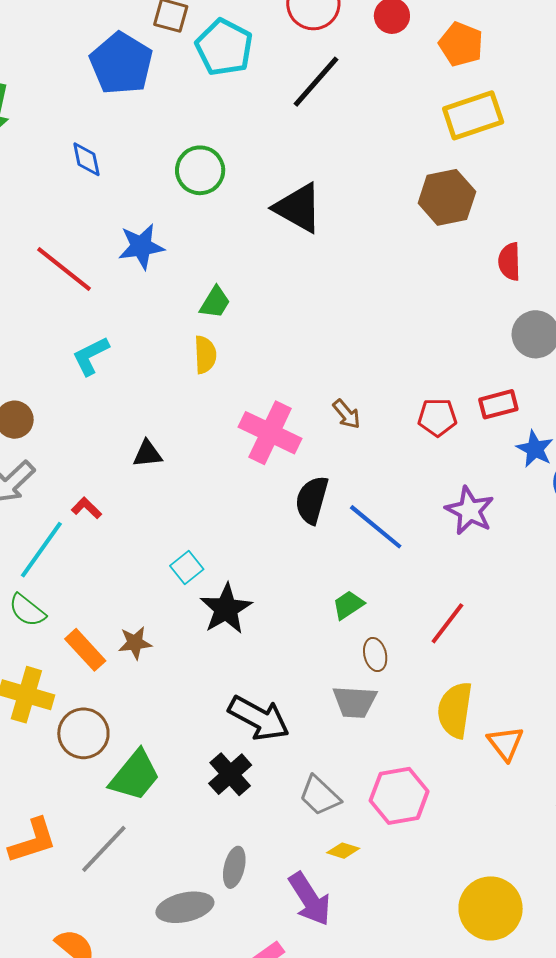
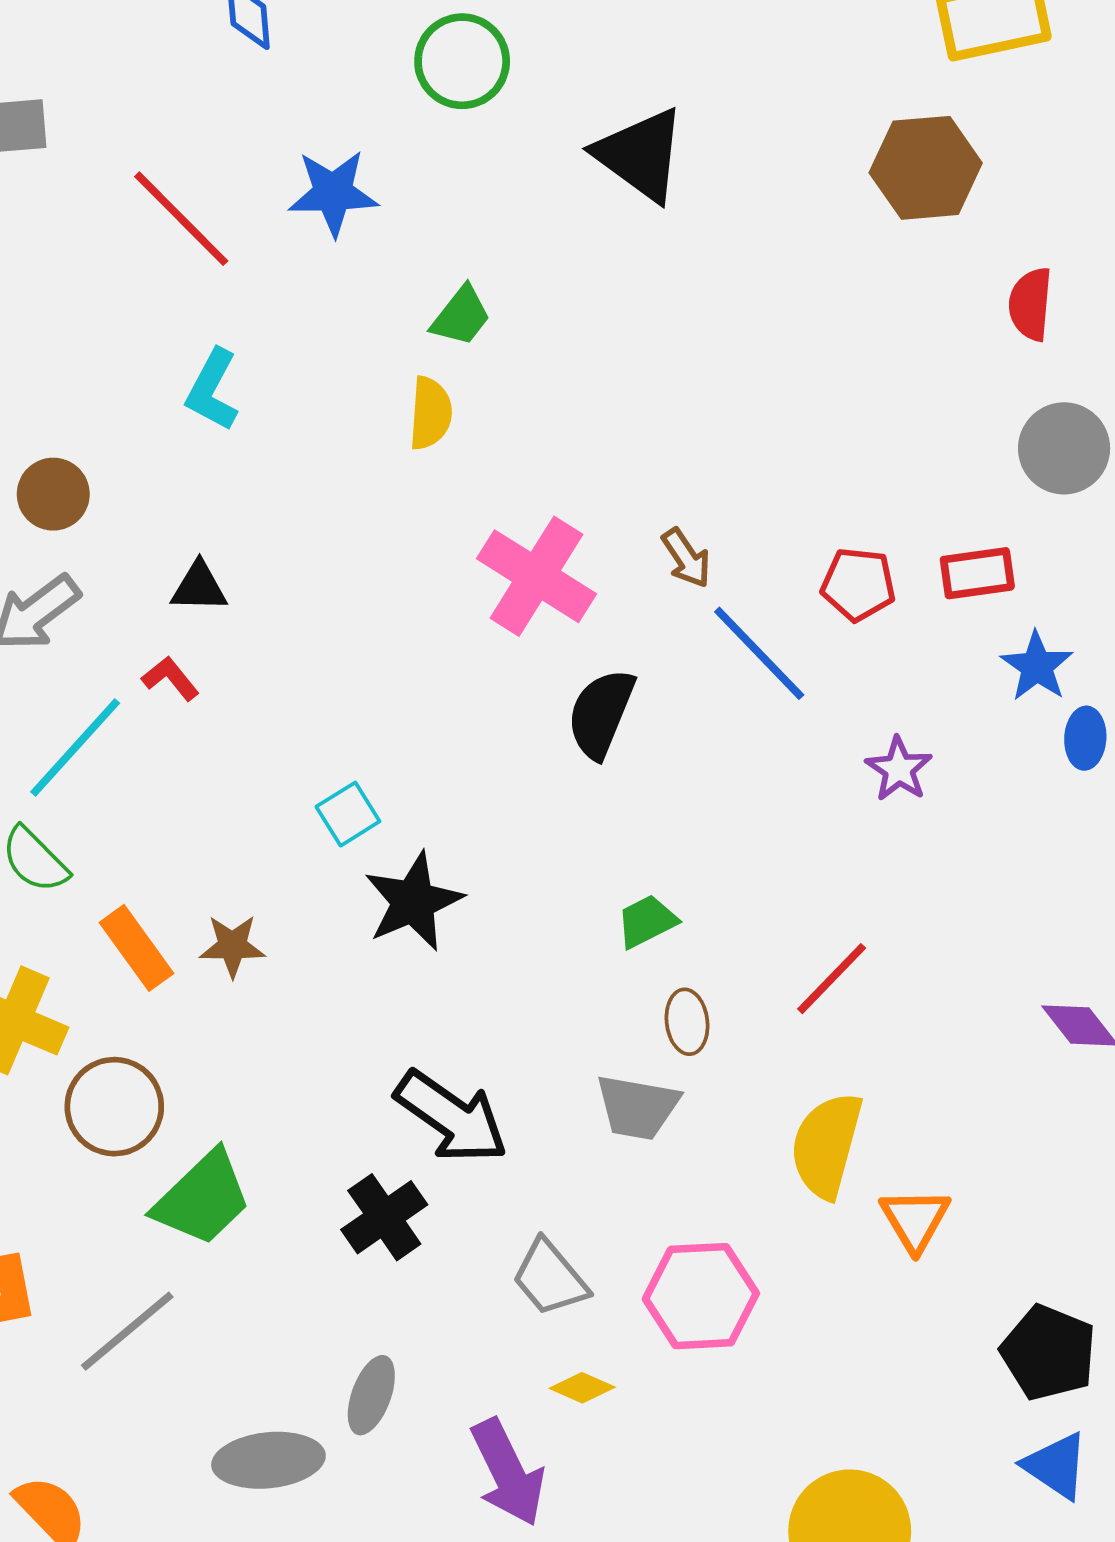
cyan L-shape: (91, 356) -> (212, 390), turned -42
black triangle: (147, 454) -> (199, 587), moved
purple star: (470, 511) -> (899, 769), size x0.7
blue line: (376, 527) -> (759, 653), moved

